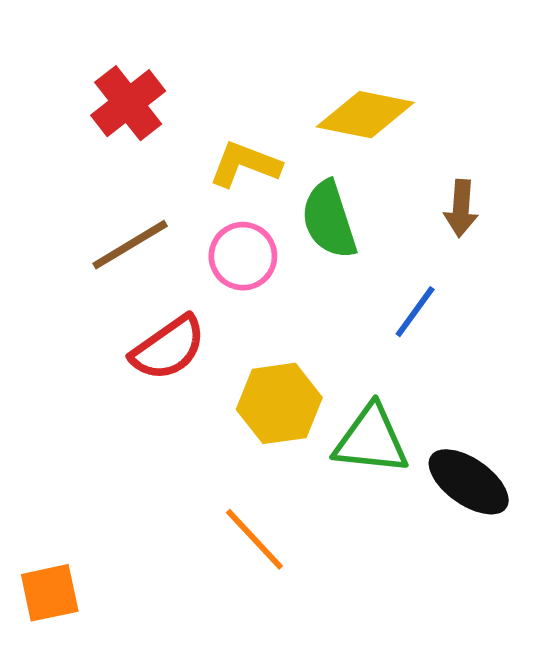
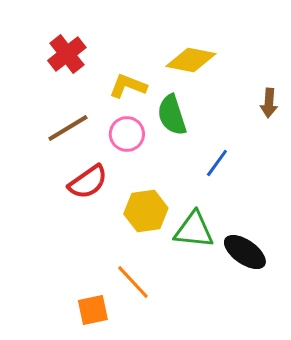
brown arrow: (461, 208) -> (269, 103), moved
orange square: (50, 593) -> (93, 310), moved

